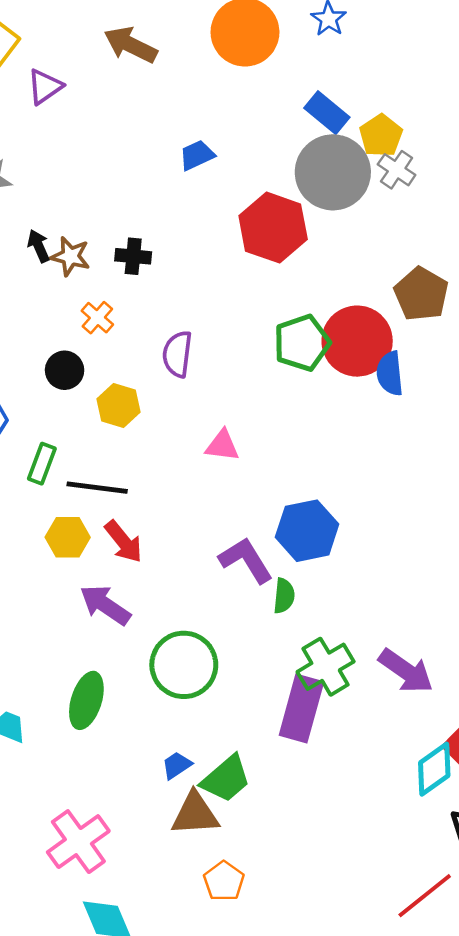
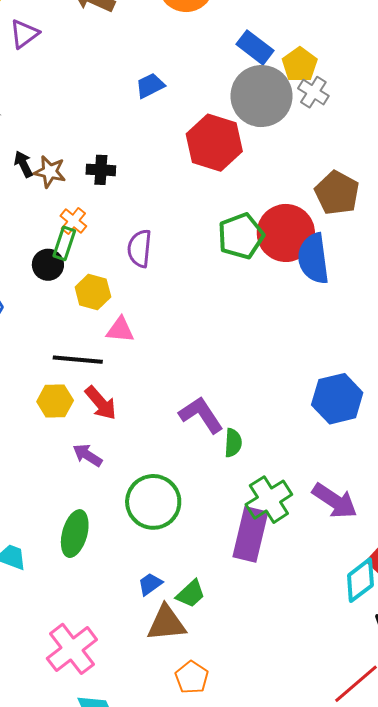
blue semicircle: (390, 373) -> (313, 259), size x1.4
pink triangle: (222, 446) -> (120, 330), moved
green rectangle: (42, 464) -> (64, 243), moved
blue hexagon: (307, 531) -> (337, 399), moved
purple arrow: (105, 605) -> (87, 455), size x0.7
green trapezoid: (226, 779) -> (191, 594), size x0.7

